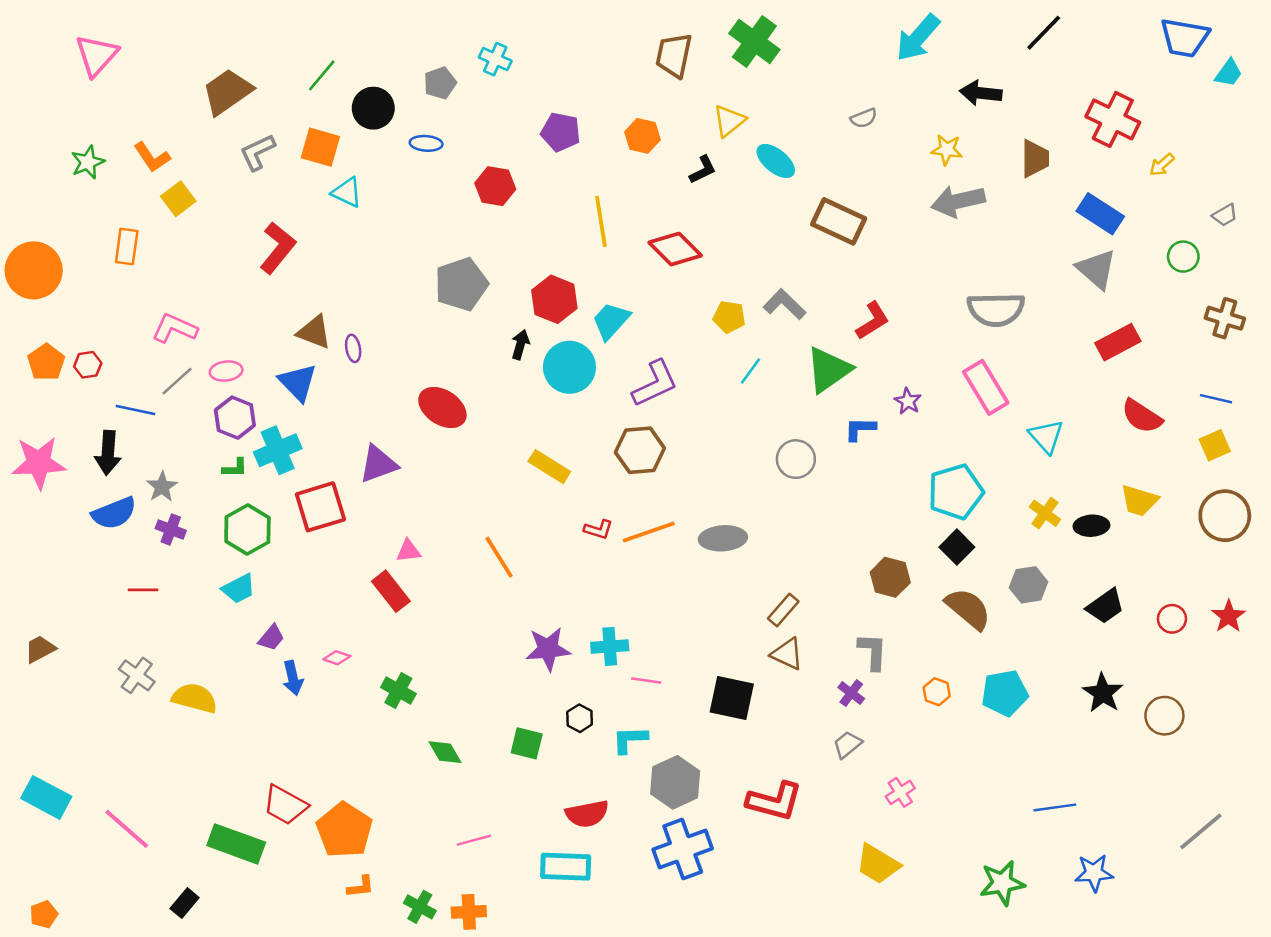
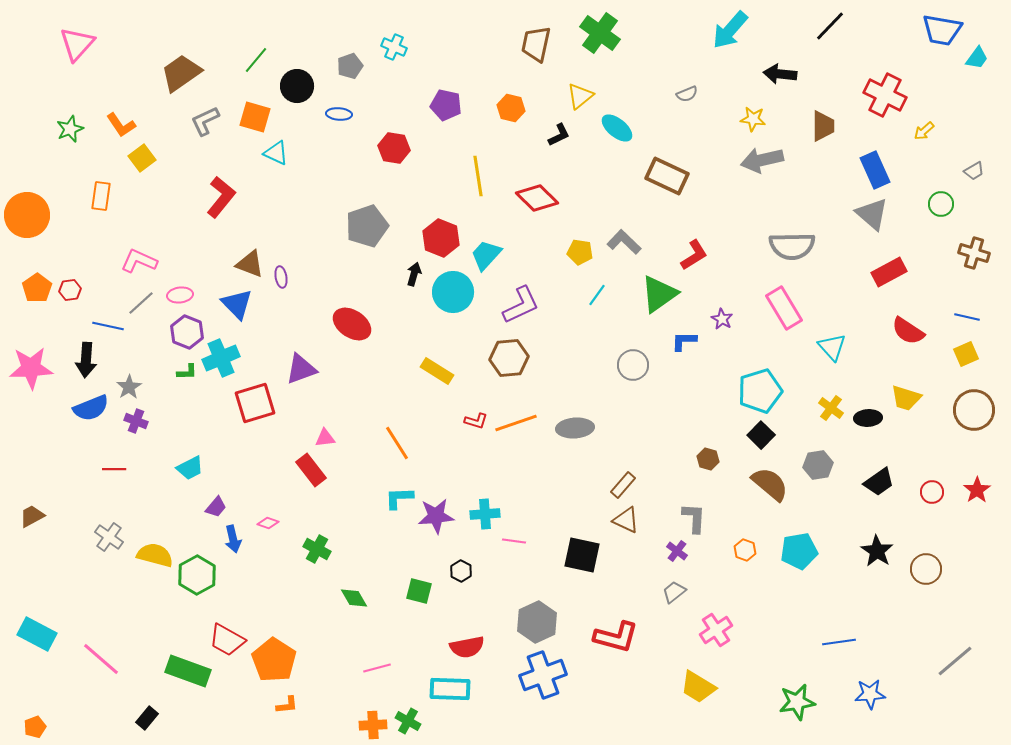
blue rectangle: (1100, 214) -> (875, 170), turned 33
green hexagon: (247, 530) -> (197, 575), moved
brown hexagon: (890, 577) -> (708, 459), size x0.7
cyan L-shape: (630, 740) -> (399, 498), moved
pink cross: (900, 792) -> (716, 630), size x1.4
green cross: (420, 907) -> (408, 721), moved

